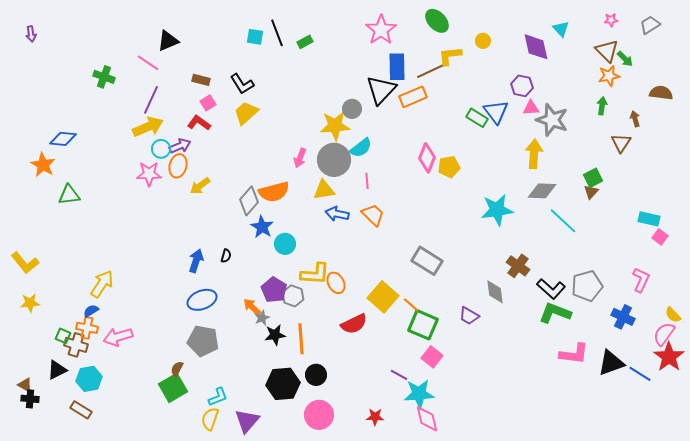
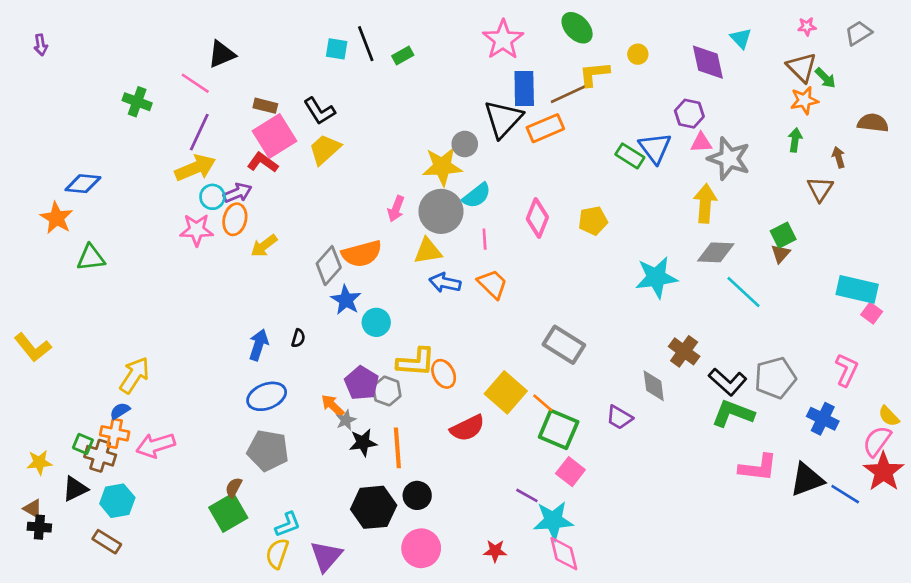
pink square: (208, 103) -> (275, 136), size x2.0
pink diamond: (427, 158) -> (537, 218), moved
cyan rectangle: (649, 219) -> (857, 289), size x1.4
yellow star: (30, 303) -> (39, 462), moved

